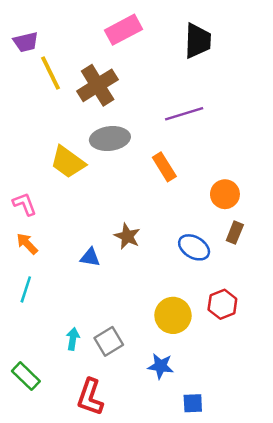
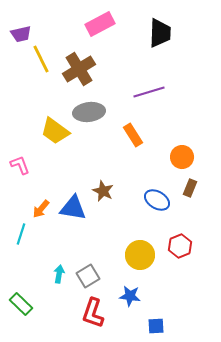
orange arrow: (27, 244) -> (41, 209), moved, turned -96
blue triangle: (90, 257) -> (73, 208), size x1.6
red L-shape: (90, 397) -> (93, 313), moved

